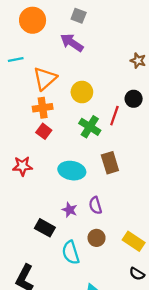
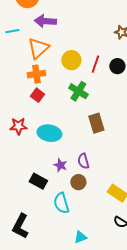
purple arrow: (72, 43) -> (45, 21), moved, turned -30
red line: (114, 116) -> (95, 64), moved
cyan ellipse: (72, 171) -> (49, 133), moved
brown circle: (97, 238) -> (78, 182), moved

